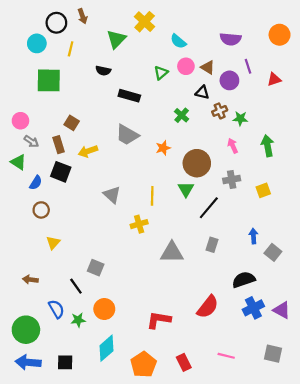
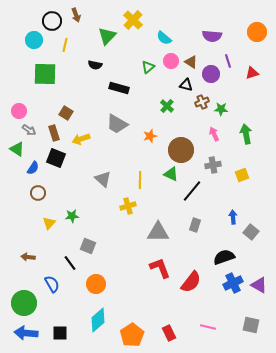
green triangle: (186, 189) -> (171, 174), turned -35
green star: (78, 320) -> (72, 216), moved
red L-shape: (159, 320) -> (160, 268), moved, turned 60

